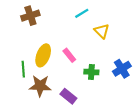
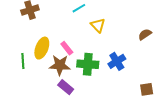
green cross: (91, 72) -> (88, 64), size x1.5
brown star: (40, 86) -> (60, 65), moved

